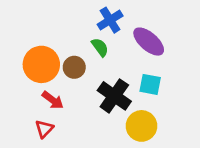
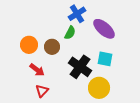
green semicircle: (100, 47) -> (70, 33), turned 64
orange circle: (41, 64) -> (29, 45), size x0.7
red triangle: (44, 129) -> (42, 91), moved

